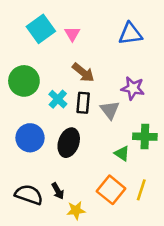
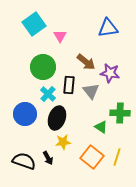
pink triangle: (72, 34) -> (60, 36), moved
brown arrow: (83, 72) -> (86, 62), moved
green circle: (24, 81) -> (43, 67), moved
cyan cross: (58, 99) -> (48, 94), moved
yellow star: (76, 210) -> (63, 142), moved

